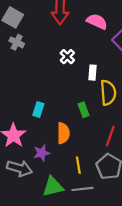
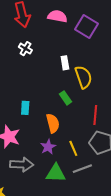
white cross: (67, 57) -> (25, 49), moved
purple star: (42, 153) -> (48, 147), moved
green triangle: (53, 187) -> (56, 173), turned 30

